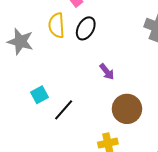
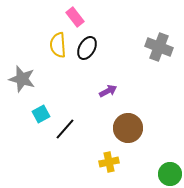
gray star: (20, 41) -> (22, 79), moved
purple arrow: (107, 72) -> (108, 91), turned -78

